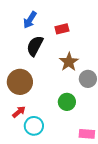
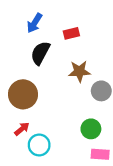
brown star: (69, 62) -> (79, 71), turned 30
green circle: (67, 102) -> (91, 129), moved

